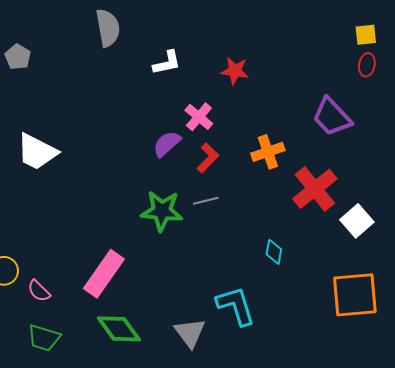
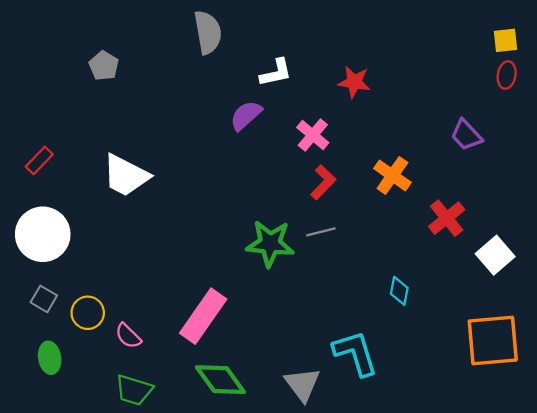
purple trapezoid: (332, 117) -> (466, 135), size x0.7
purple semicircle: (167, 144) -> (246, 115), moved
orange cross: (268, 152) -> (392, 175), turned -36
red cross: (315, 189) -> (447, 218), size x0.7

